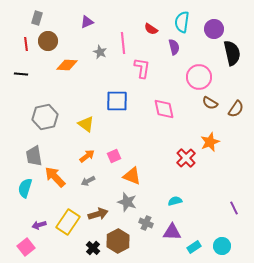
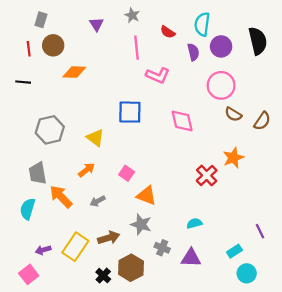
purple triangle: (87, 22) -> (97, 24), turned -40
purple circle: (214, 29) -> (221, 46), moved
gray star: (100, 52) -> (132, 15), moved
black semicircle: (232, 53) -> (258, 41), moved
pink L-shape: (142, 68) -> (158, 75), turned 105
orange arrow: (87, 156) -> (87, 170), moved
pink square: (114, 156) -> (127, 173), turned -32
cyan rectangle: (194, 247) -> (234, 251), moved

